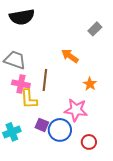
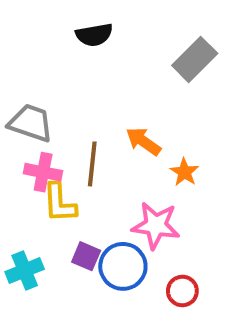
black semicircle: (22, 17) -> (94, 35), moved, size x0.7
gray rectangle: (95, 29) -> (195, 59), size x1.5
orange arrow: (70, 56) -> (143, 141), moved

